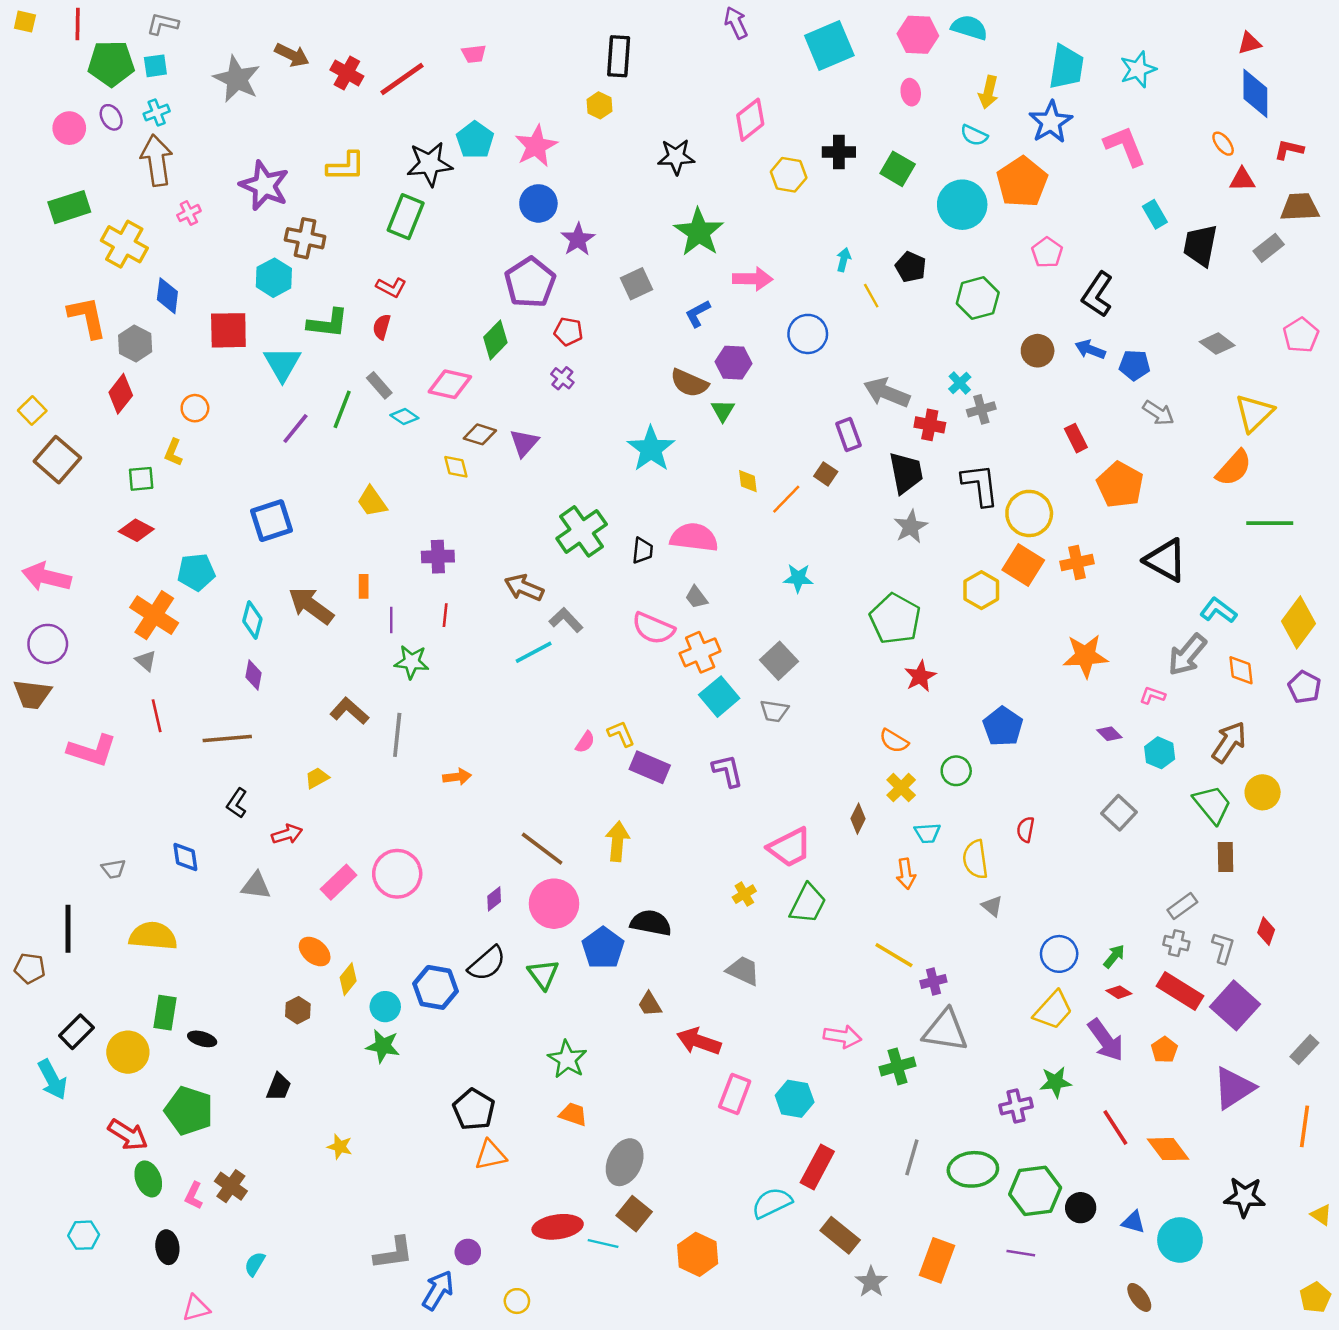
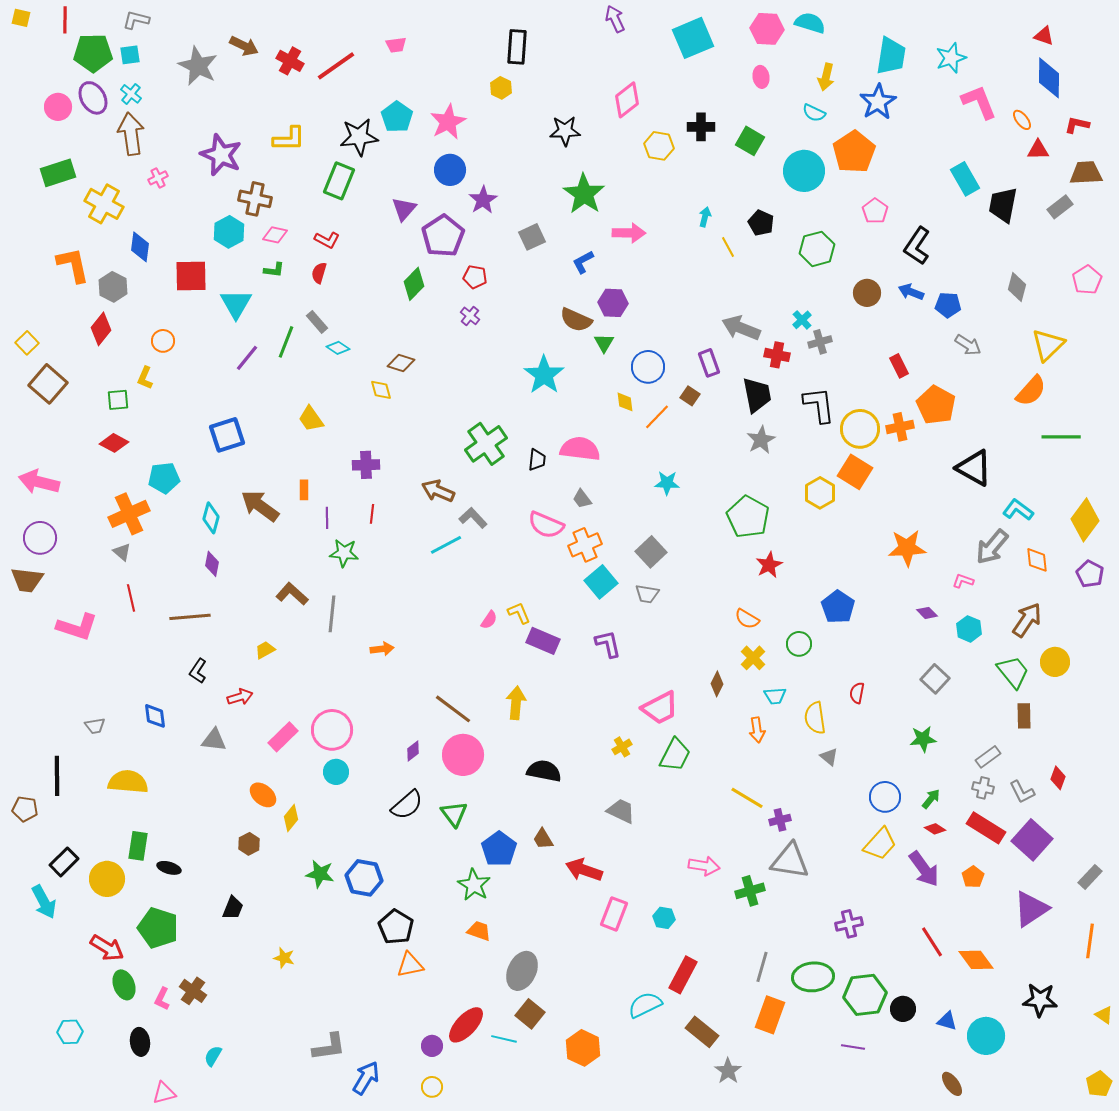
red triangle: (1249, 43) -> (1044, 36), turned 35
cyan cross: (157, 113) -> (131, 94), turned -30
purple ellipse: (111, 117) -> (93, 98), size x1.5
pink L-shape: (1125, 146) -> (979, 102), moved
cyan rectangle: (1155, 214) -> (965, 179), size x1.4
green L-shape: (328, 323) -> (274, 270), size x0.6
blue circle: (808, 334) -> (648, 367), moved
gray diamond: (1217, 344) -> (1017, 287), turned 68
pink diamond: (450, 384) -> (275, 235), moved, size x0.7
purple triangle: (524, 443) -> (404, 209), moved
orange cross: (1077, 563) -> (900, 427), moved
orange cross: (154, 615) -> (129, 514), turned 33
blue pentagon: (603, 948) -> (499, 849), moved
gray L-shape: (1223, 948) -> (1022, 792), turned 136
blue hexagon: (436, 987) -> (364, 878), moved
cyan circle: (385, 1007) -> (336, 772), moved
green star: (1056, 1082) -> (923, 739), moved
cyan hexagon: (795, 1099) -> (664, 918), size x0.7
red ellipse: (558, 1227) -> (466, 1025), turned -39
purple circle: (468, 1252) -> (432, 1046), moved
orange rectangle: (937, 1260) -> (770, 1015), moved

